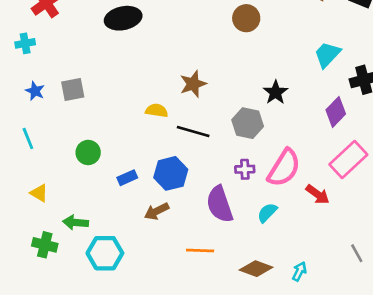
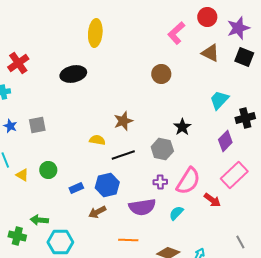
black line: (193, 132) -> (123, 155), turned -35
yellow triangle: (39, 193) -> (22, 175), moved
purple semicircle: (220, 204) -> (142, 207), turned -80

